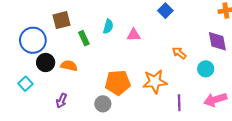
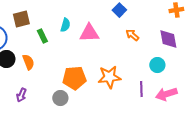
pink triangle: (134, 35) -> (89, 33), size x1.5
orange arrow: (179, 53) -> (132, 35), moved
orange semicircle: (69, 66) -> (28, 62), turned 56
purple line: (179, 103) -> (141, 89), moved

